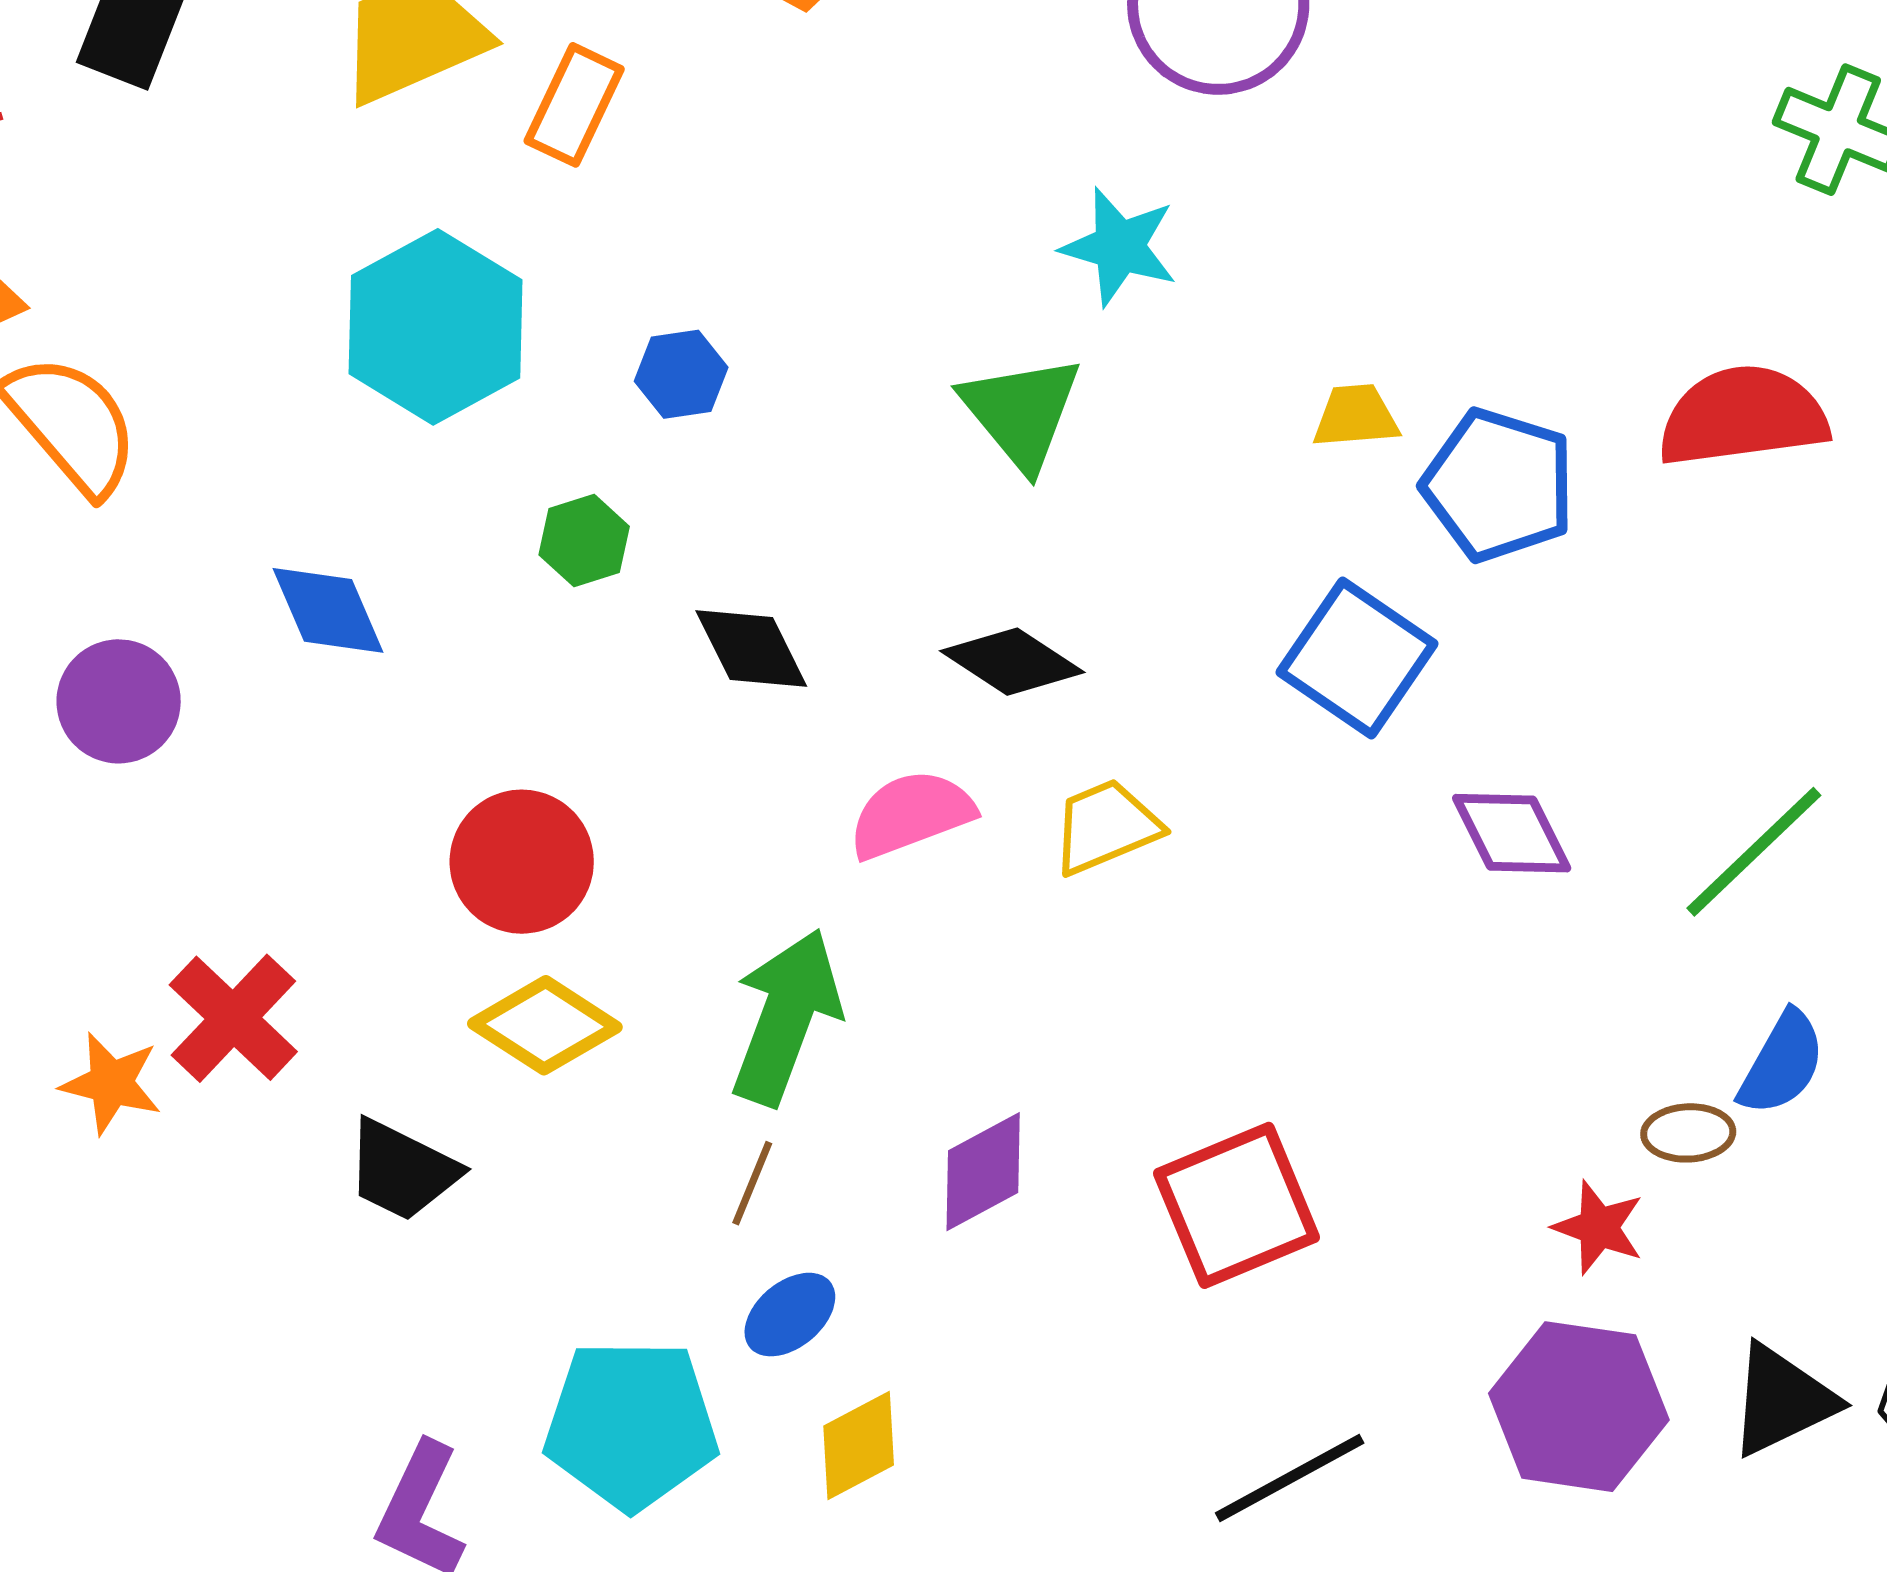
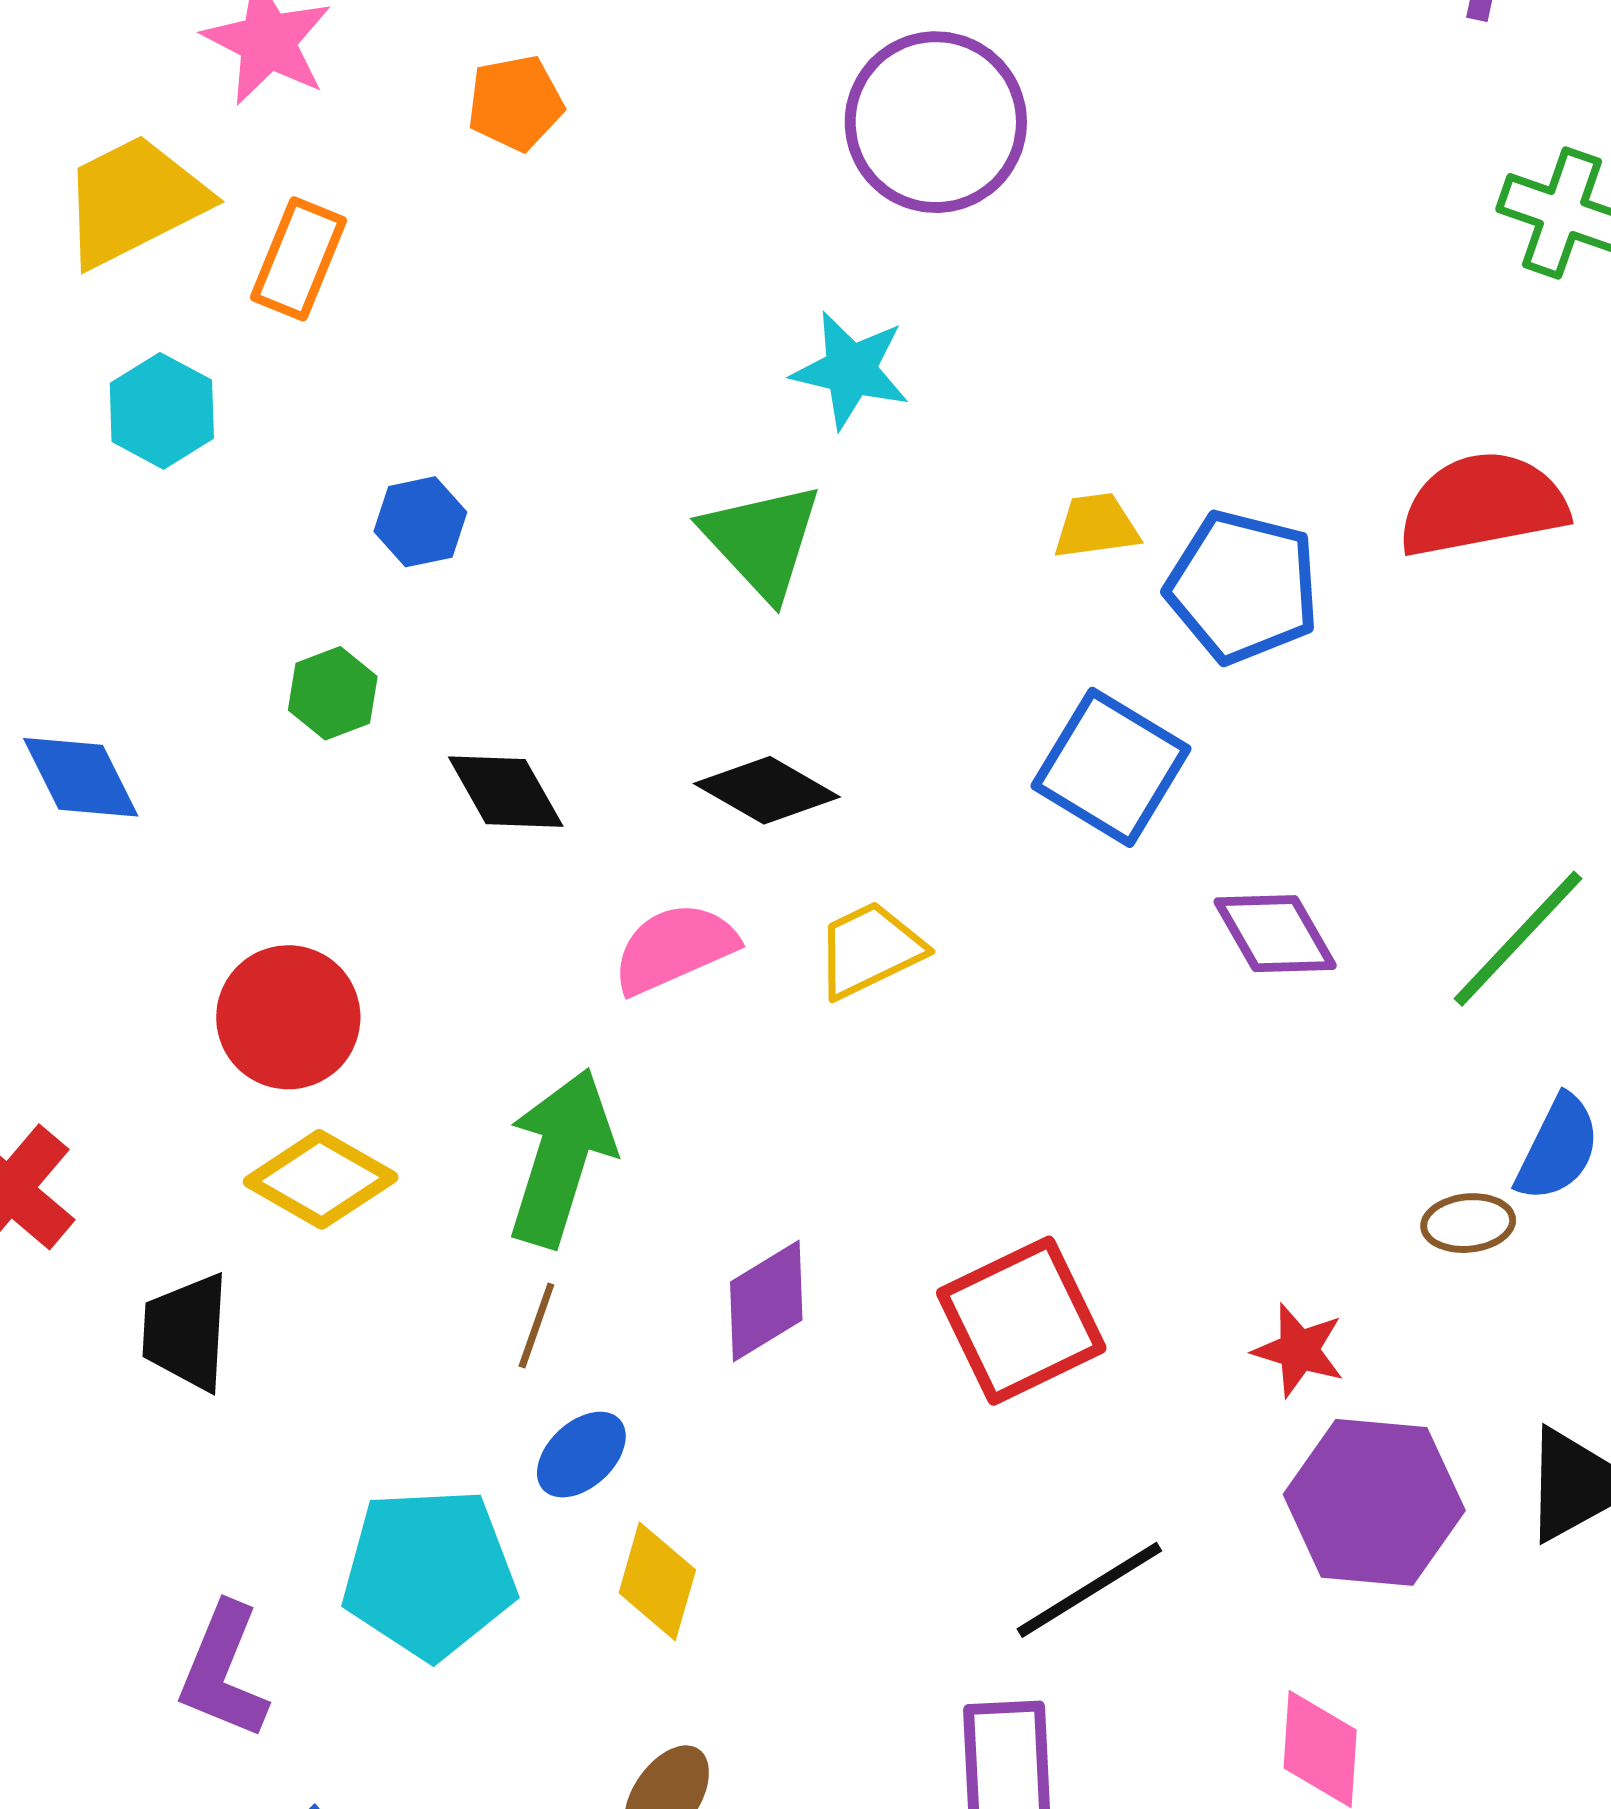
cyan hexagon: (436, 327) -> (162, 411), moved, size x0.6
black trapezoid: (402, 1170) -> (186, 1332), turned 70
red star: (1599, 1227) -> (1299, 1350), moved
yellow diamond: (859, 1445) -> (657, 1581), turned -43

